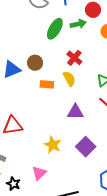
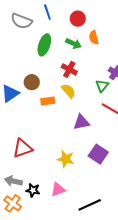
green arrow: (78, 24) -> (73, 44), moved, turned 49
pink triangle: (39, 173) -> (58, 189), turned 35
black star: (13, 184) -> (33, 190), moved

